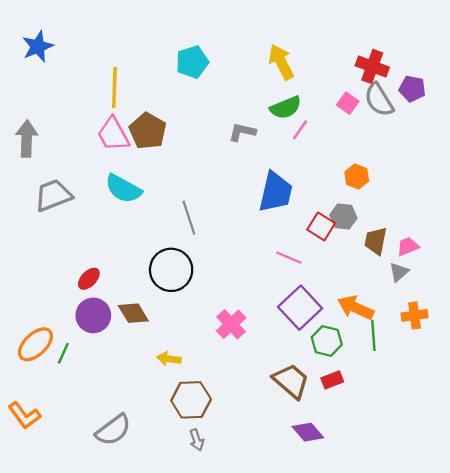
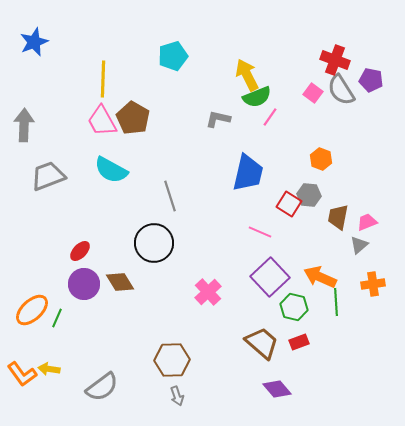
yellow arrow: (281, 62) -> (247, 75), moved
yellow arrow: (169, 359) -> (49, 369), moved

